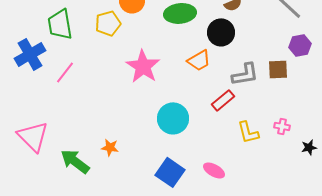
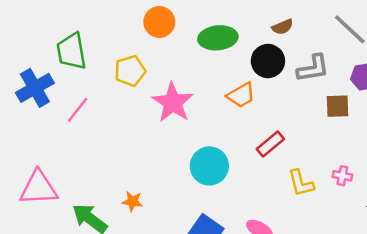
yellow pentagon: (108, 23) -> (130, 71), moved
gray L-shape: (245, 74) -> (313, 68), moved
pink triangle: (33, 136) -> (38, 188), turned -48

